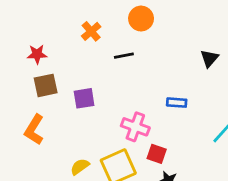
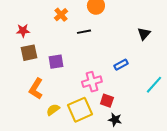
blue rectangle: (177, 103) -> (121, 65), turned -32
pink cross: (135, 127) -> (92, 82), turned -36
orange L-shape: (34, 130) -> (36, 89), moved

